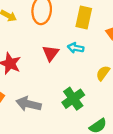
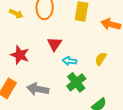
cyan arrow: (76, 48) -> (70, 61), moved

